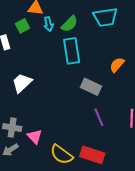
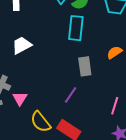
gray rectangle: (91, 87) -> (85, 66), turned 42
purple line: (99, 117) -> (71, 95), moved, turned 42

